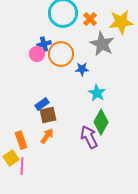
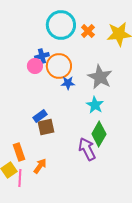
gray star: (102, 44) -> (100, 77), moved
blue star: (82, 69) -> (68, 83), moved
orange arrow: (47, 136) -> (40, 166), moved

